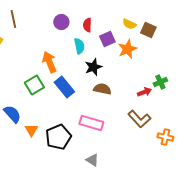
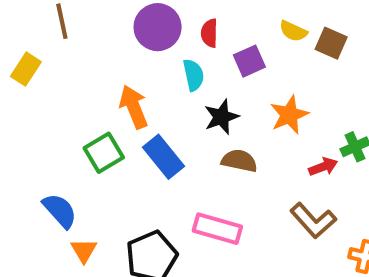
purple circle: (61, 22) -> (158, 27), size x1.5
orange star: (127, 49) -> (289, 115), moved
orange triangle: (31, 130) -> (84, 251), moved

